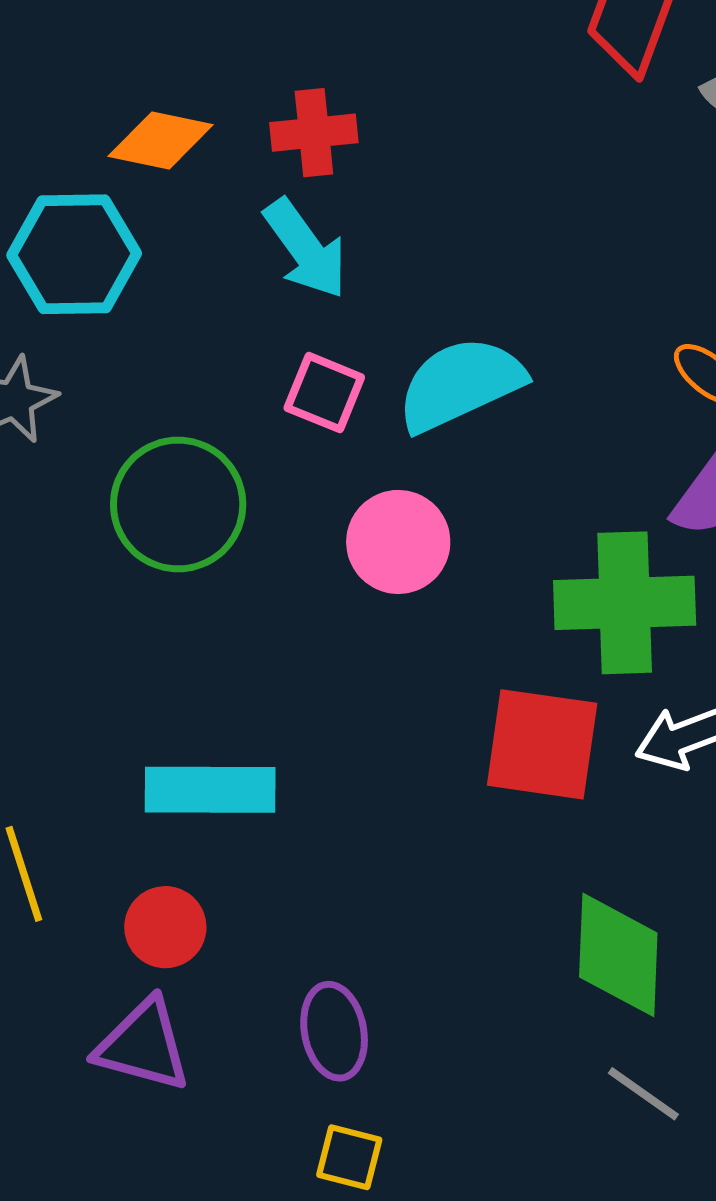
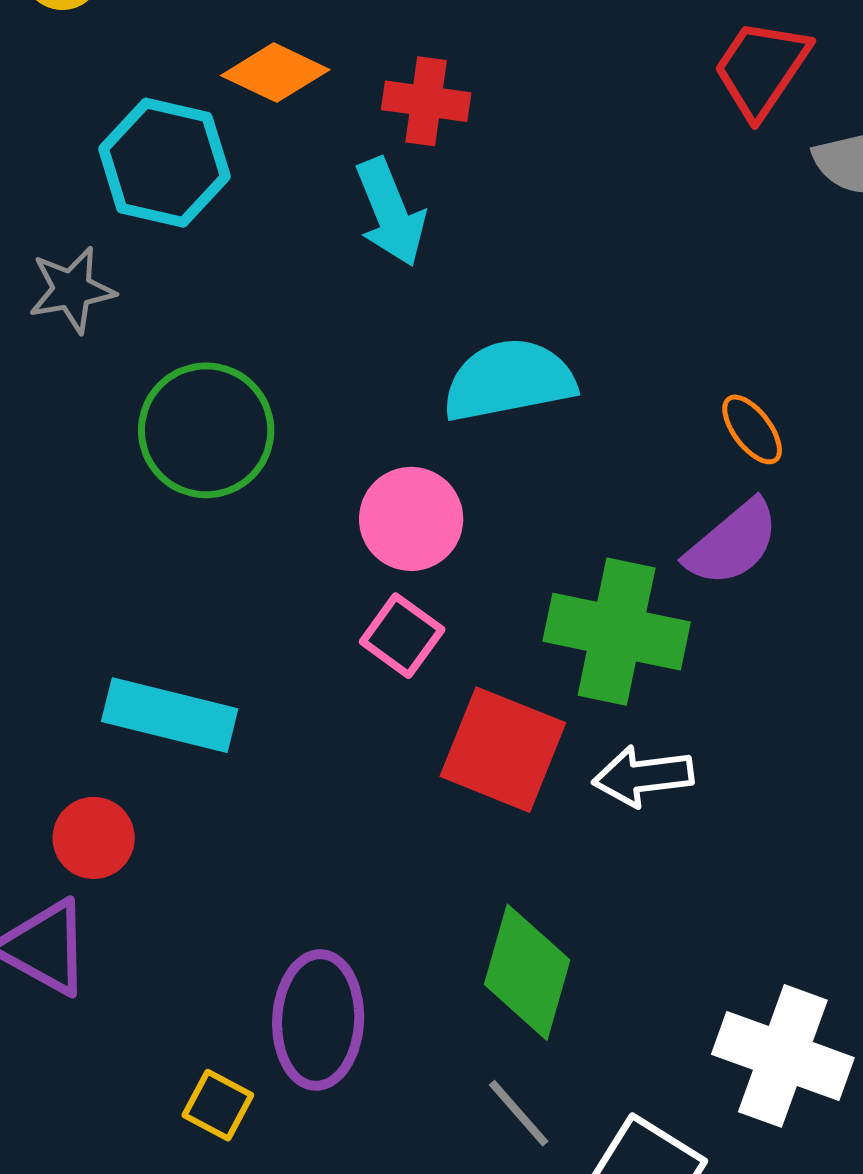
pink square: (324, 393) -> (402, 636), moved
purple ellipse: (334, 1031) -> (318, 1020), moved, size x1.4

